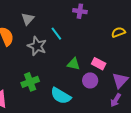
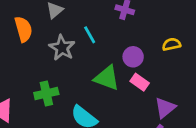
green triangle: (74, 64) -> (107, 78), size x1.5
purple circle: (90, 80) -> (133, 57), moved

